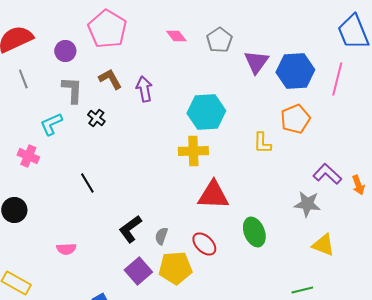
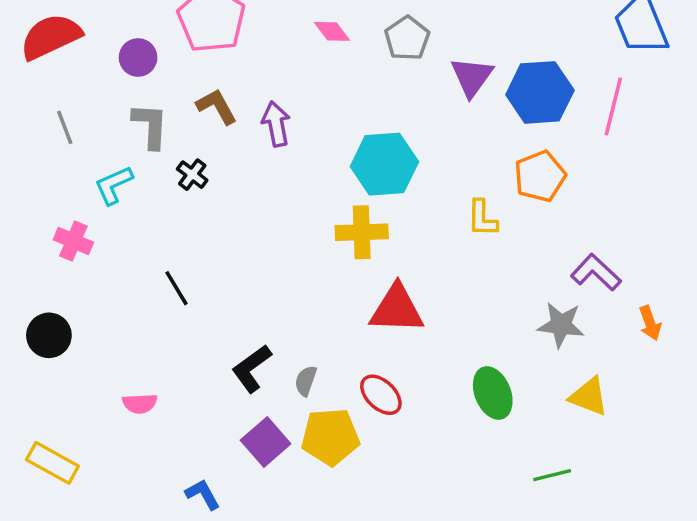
gray line: (23, 79) -> (65, 127), moved
orange arrow: (358, 185) -> (650, 323), moved
green ellipse: (254, 232) -> (493, 393), moved

